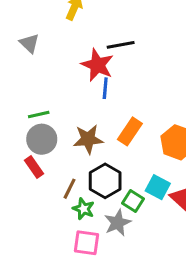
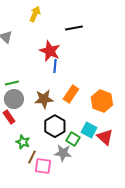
black line: (121, 45) -> (74, 28), moved
brown line: (70, 189) -> (32, 157), moved
green star: (84, 209) -> (23, 142), moved
gray star: (118, 223) -> (63, 153), turned 30

